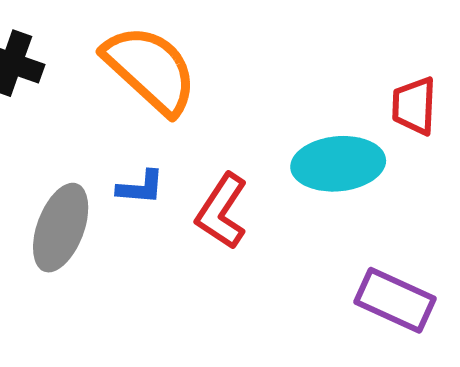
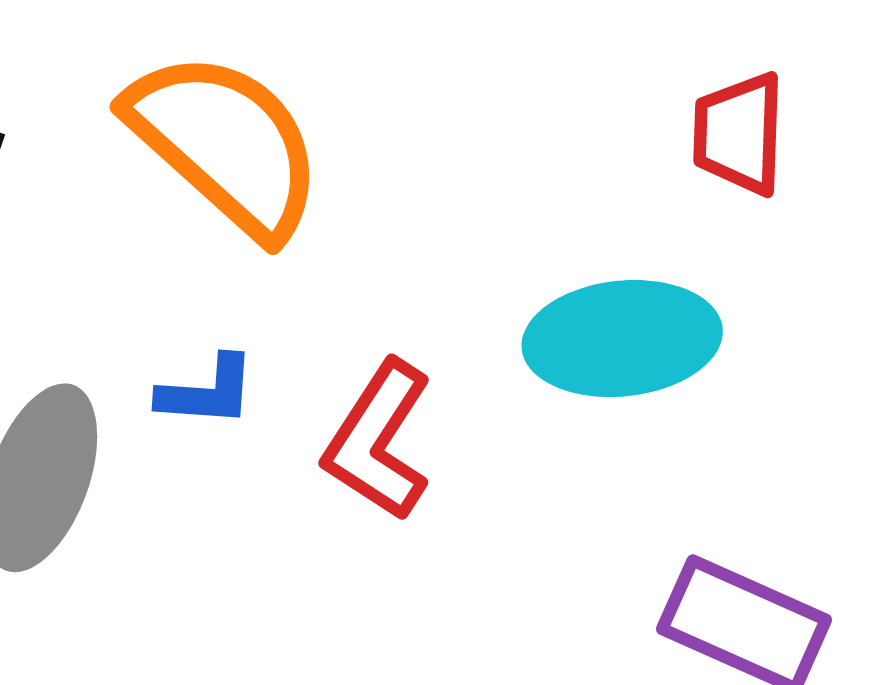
red trapezoid: (414, 106) -> (739, 134), moved

